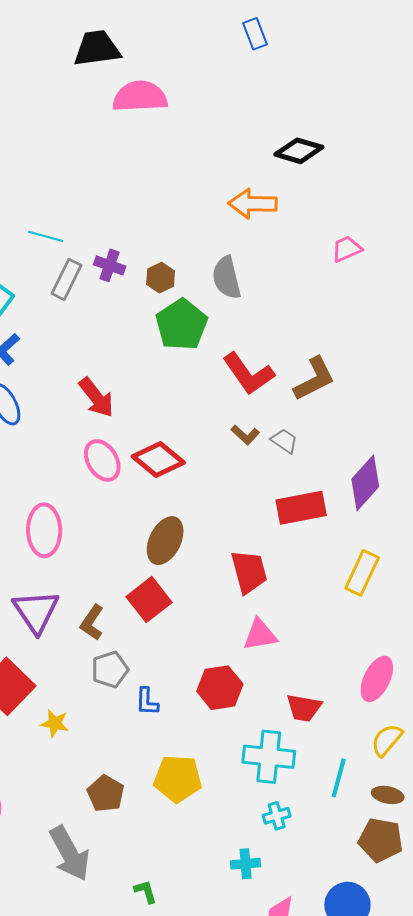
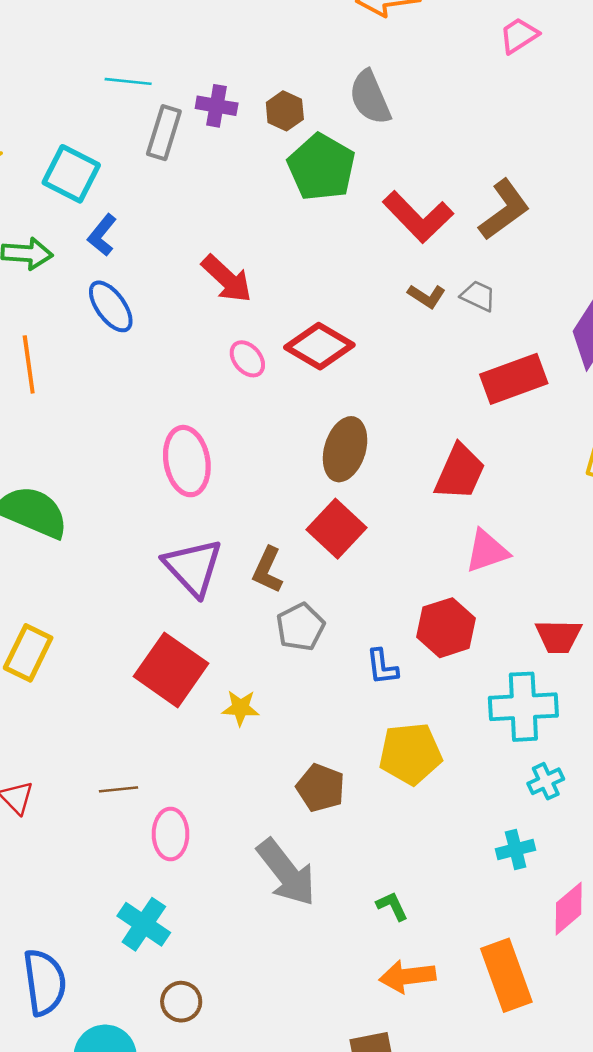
pink ellipse: (102, 460) -> (247, 359), size x0.7
red trapezoid: (249, 572) -> (460, 472), turned 48
blue L-shape: (147, 702) -> (382, 667), moved

